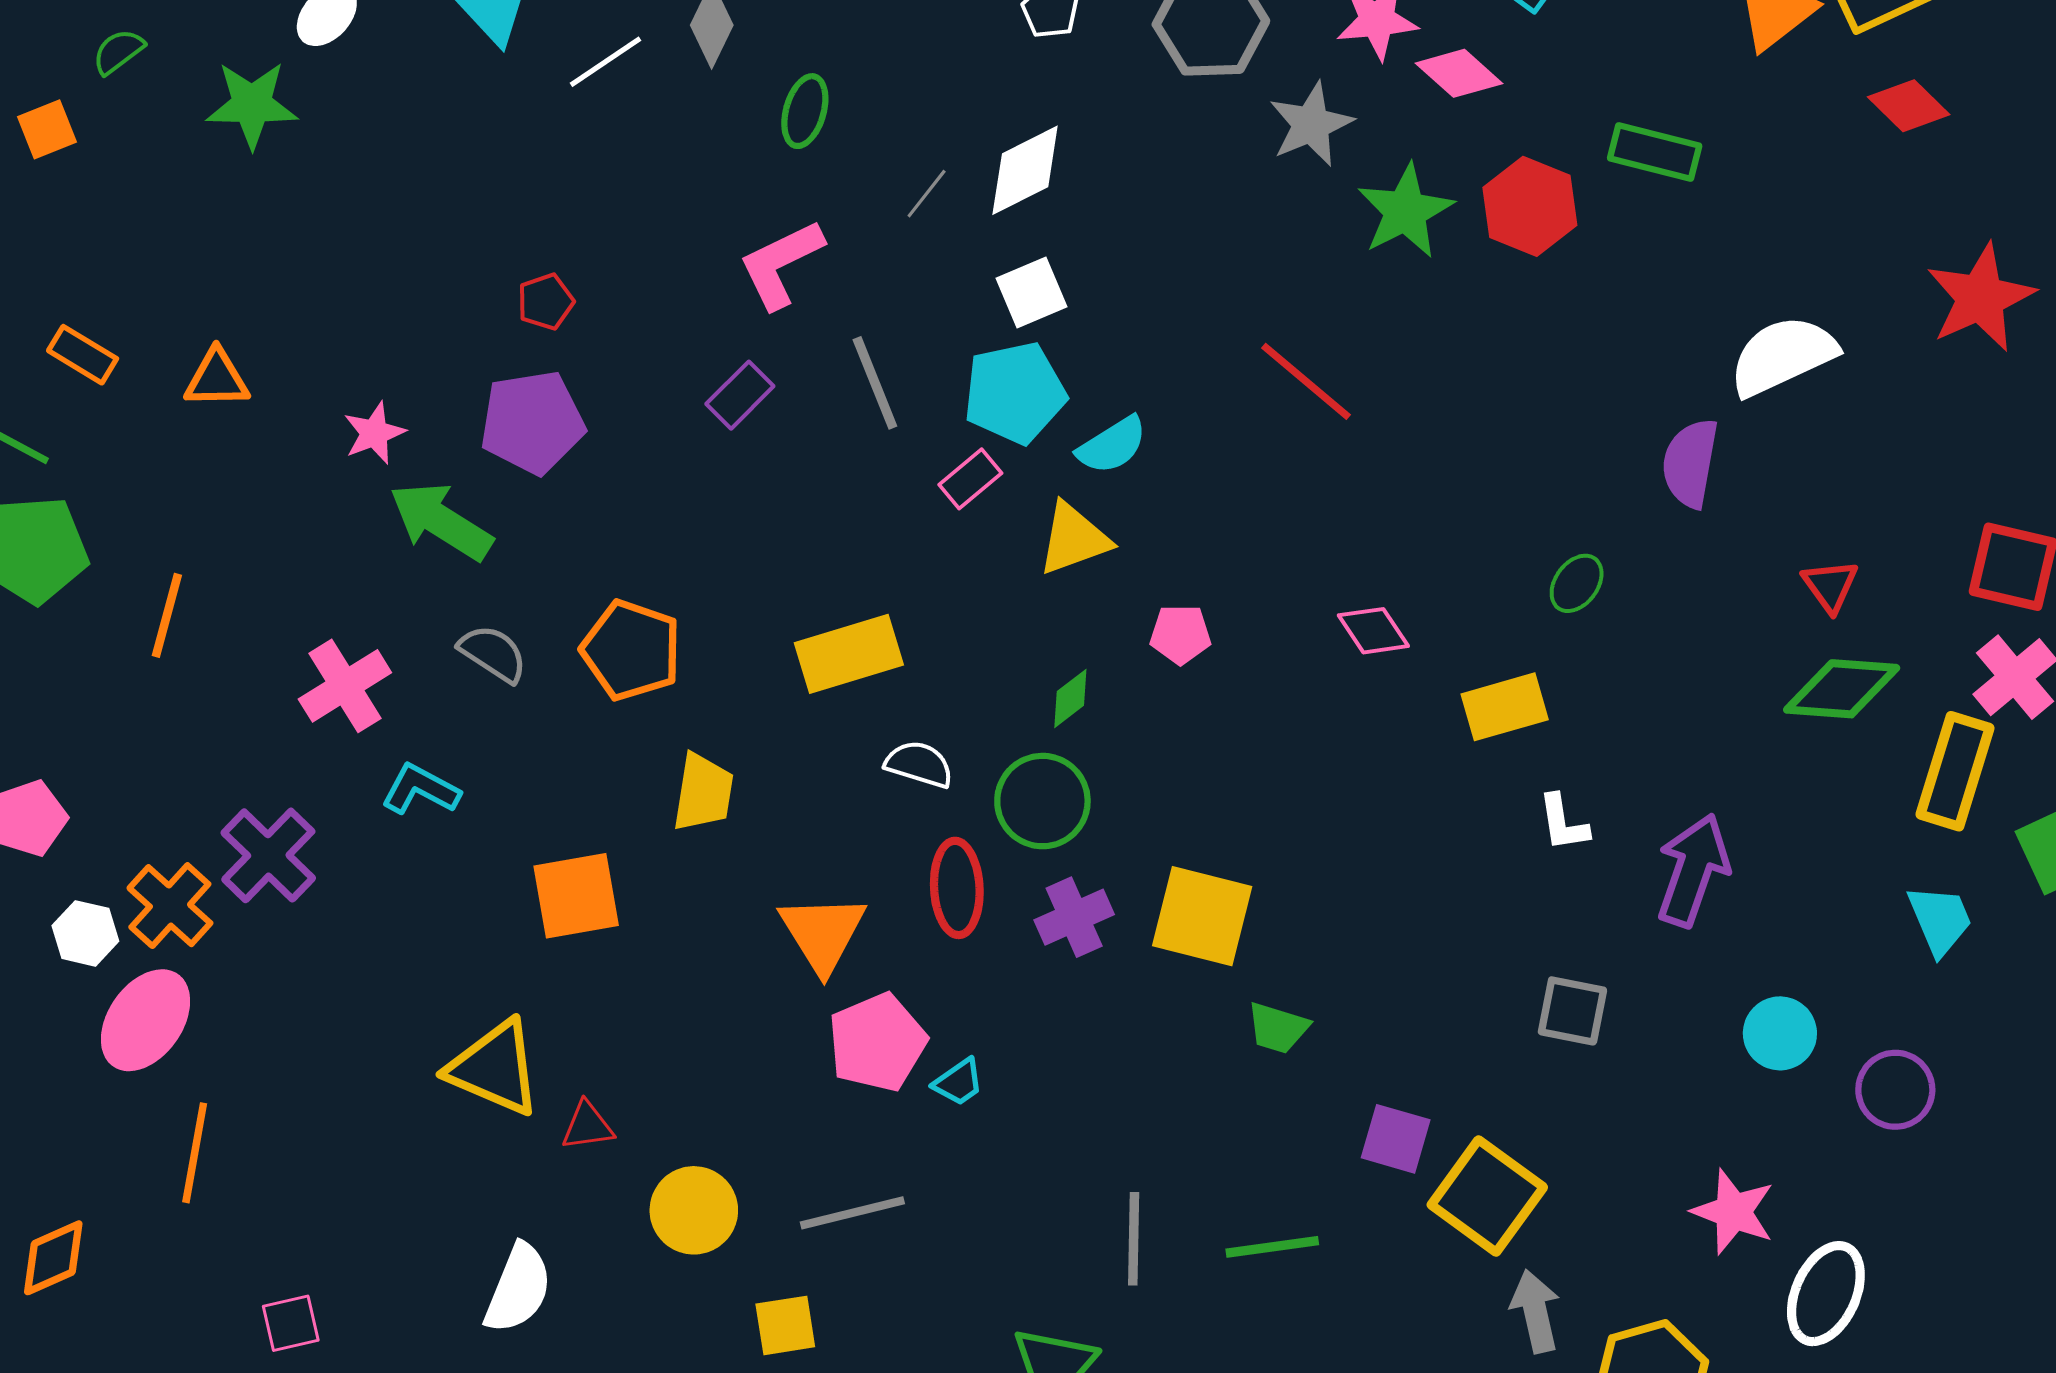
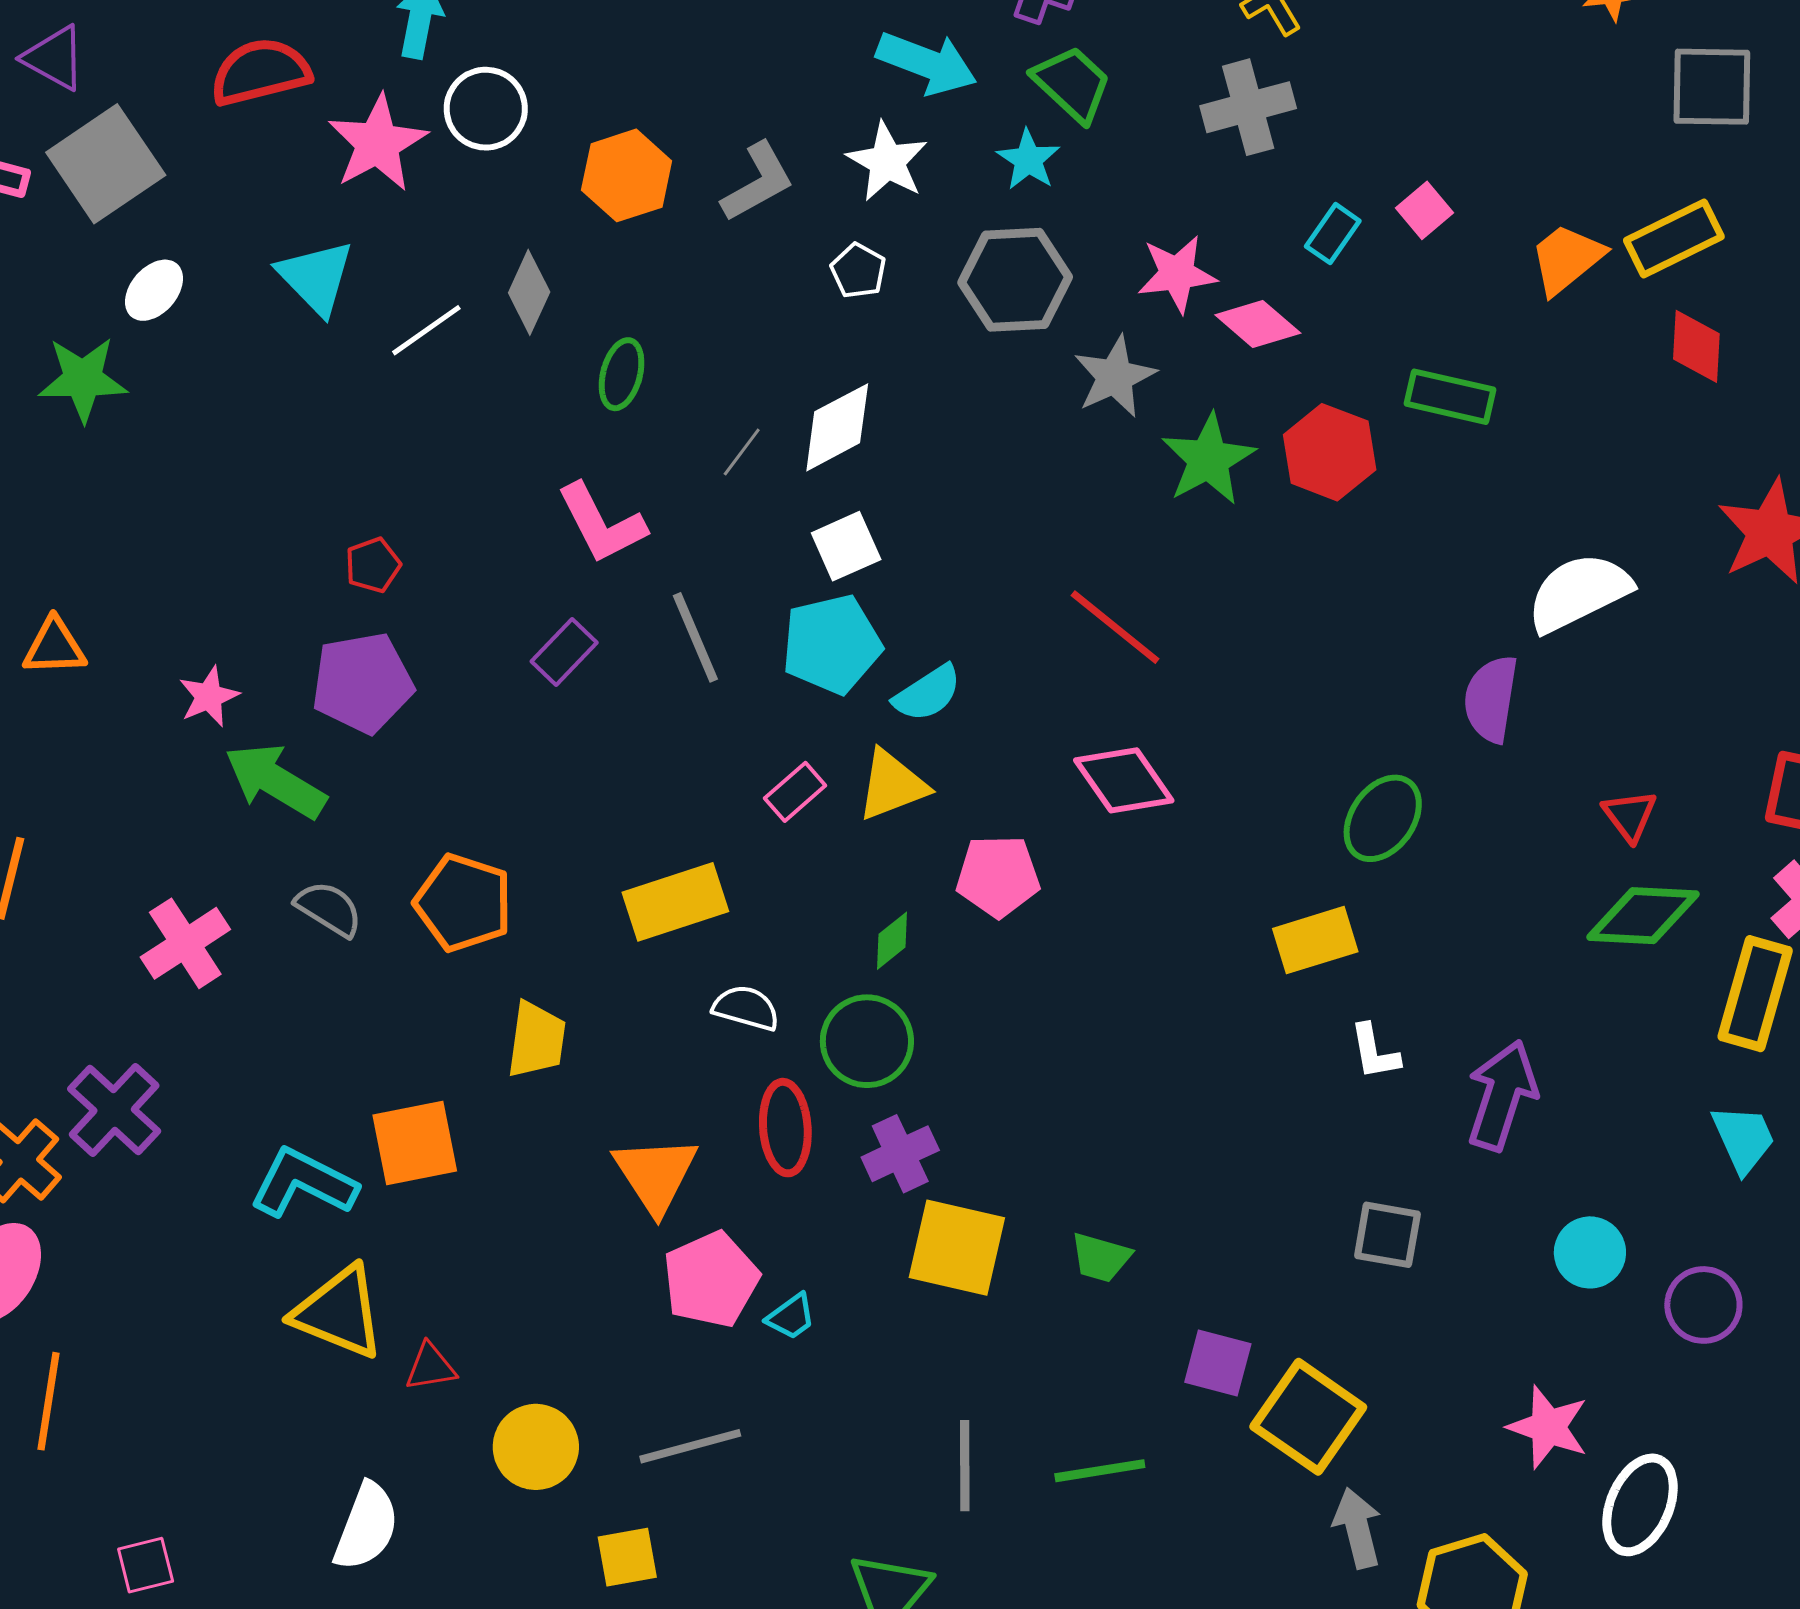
red diamond: (1909, 106) -> (1696, 346), turned 50
pink L-shape: (781, 264) -> (601, 523), turned -90
pink rectangle: (970, 479) -> (795, 792), moved
green ellipse: (1577, 583) -> (1383, 818), size x1.5
pink diamond: (1373, 631) -> (1124, 780), moved, size x1.4
pink pentagon: (1180, 634) -> (998, 876), size x1.4
cyan L-shape: (421, 789) -> (303, 1183), moved, size x1.4
yellow square: (1202, 916) -> (957, 1248), moved

